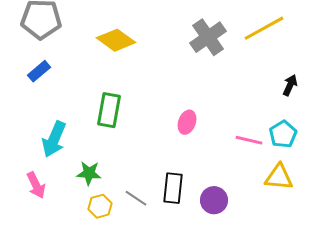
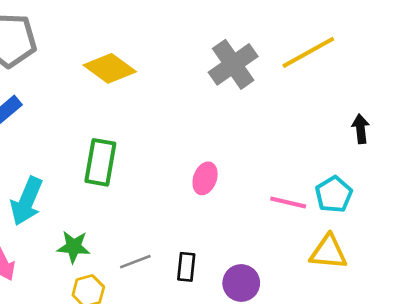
black arrow: (290, 85) -> (361, 129), moved, turned -30
black rectangle: (173, 188) -> (186, 267), size x0.7
gray line: (136, 198) -> (135, 262), moved, turned -55

